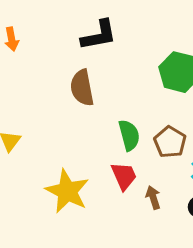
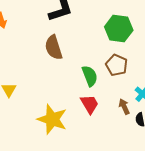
brown pentagon: (170, 142) -> (117, 65), moved
brown arrow: (153, 197) -> (124, 107), moved

